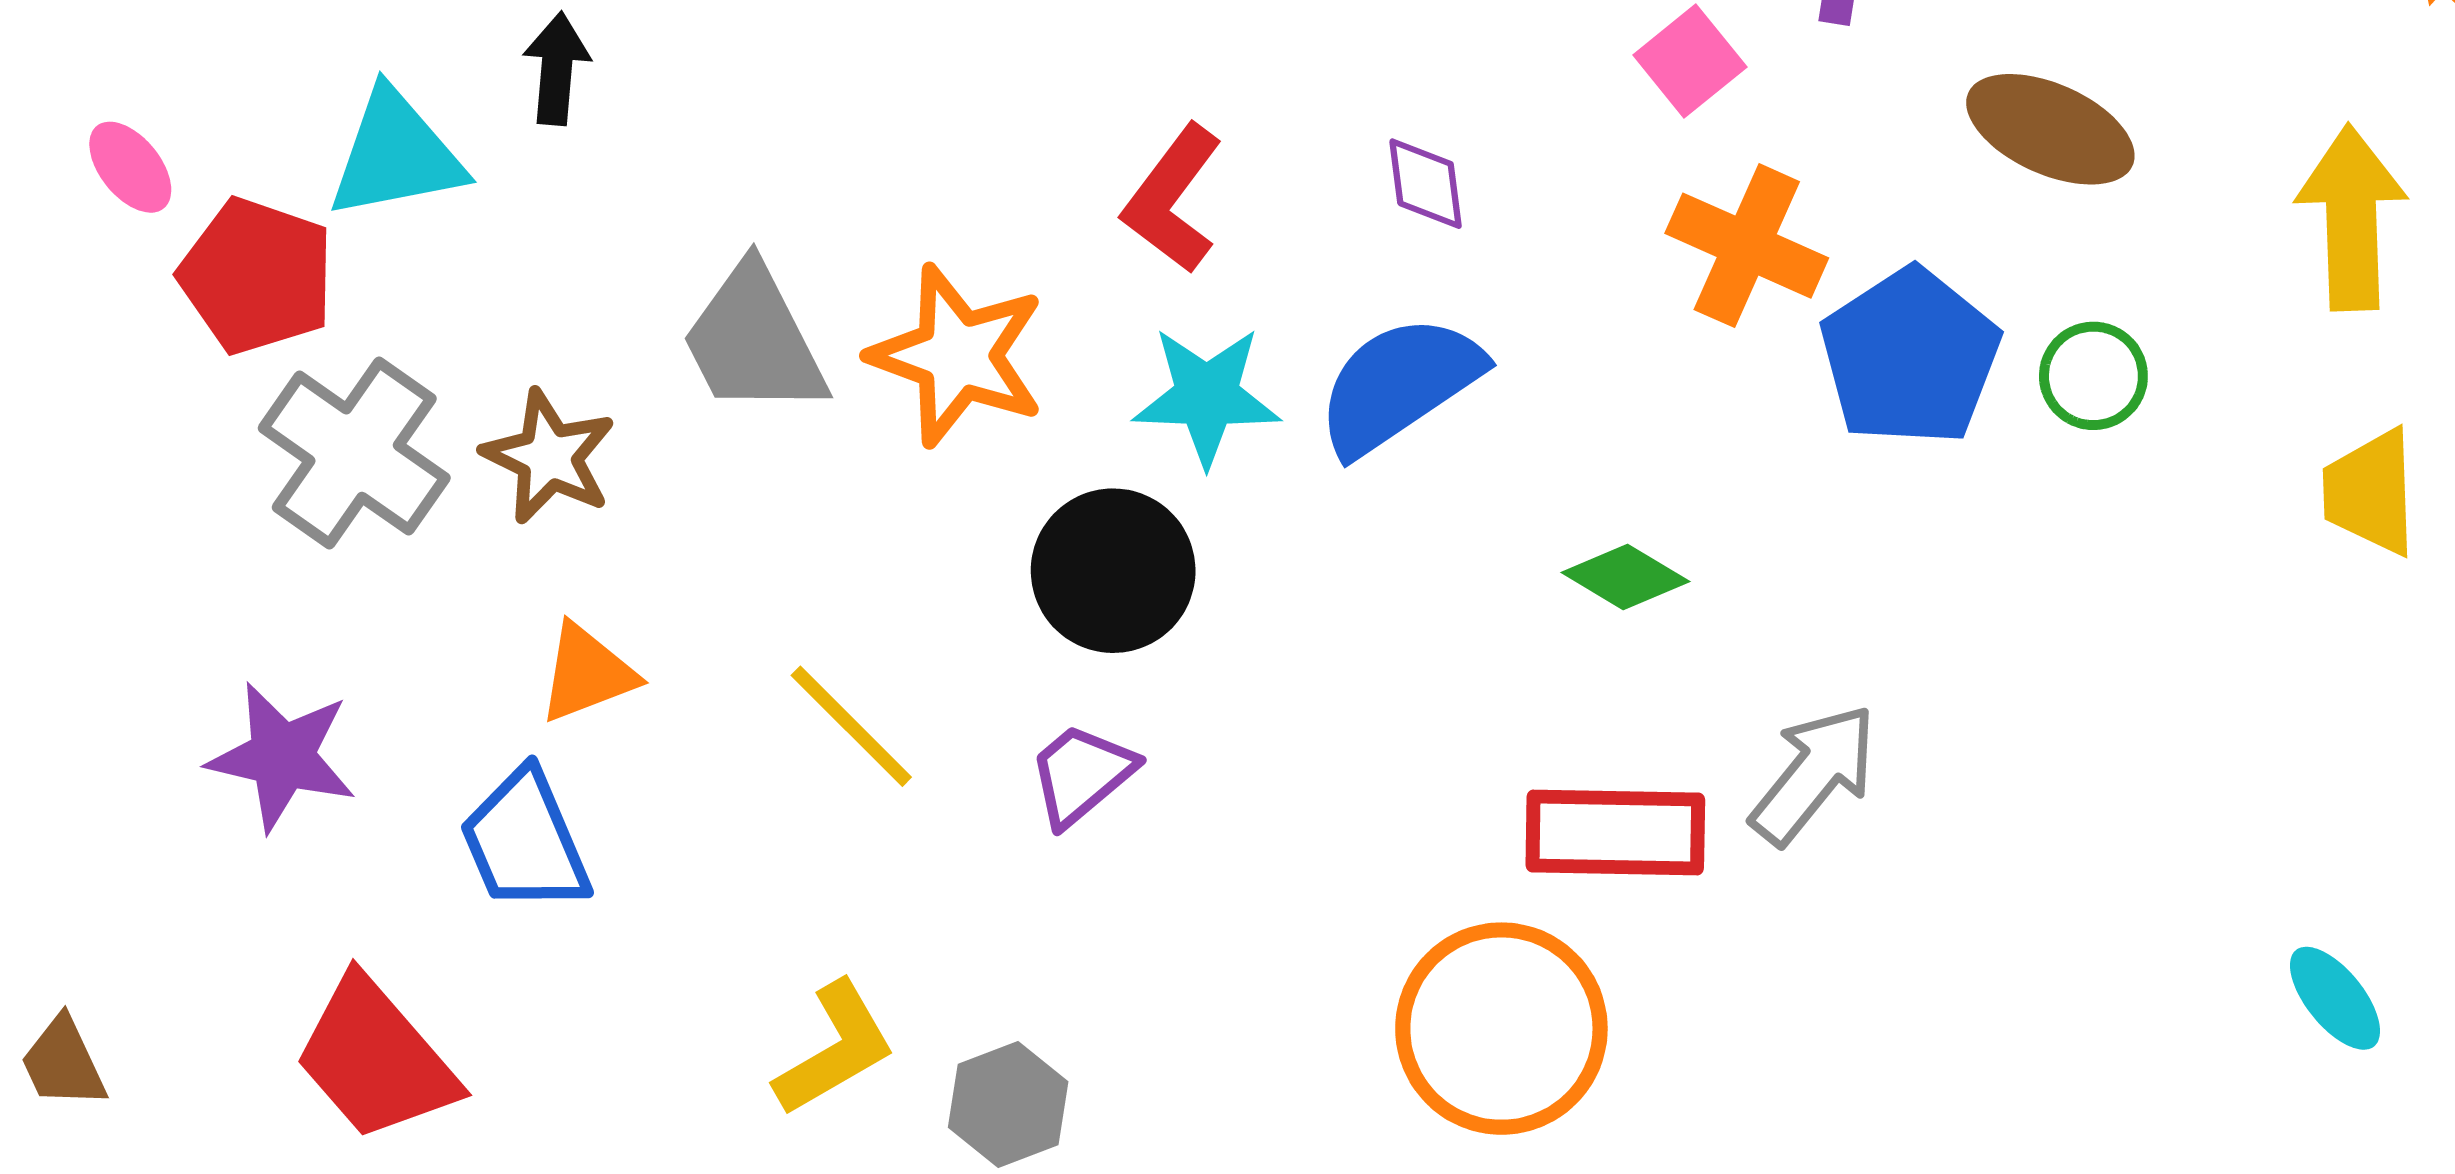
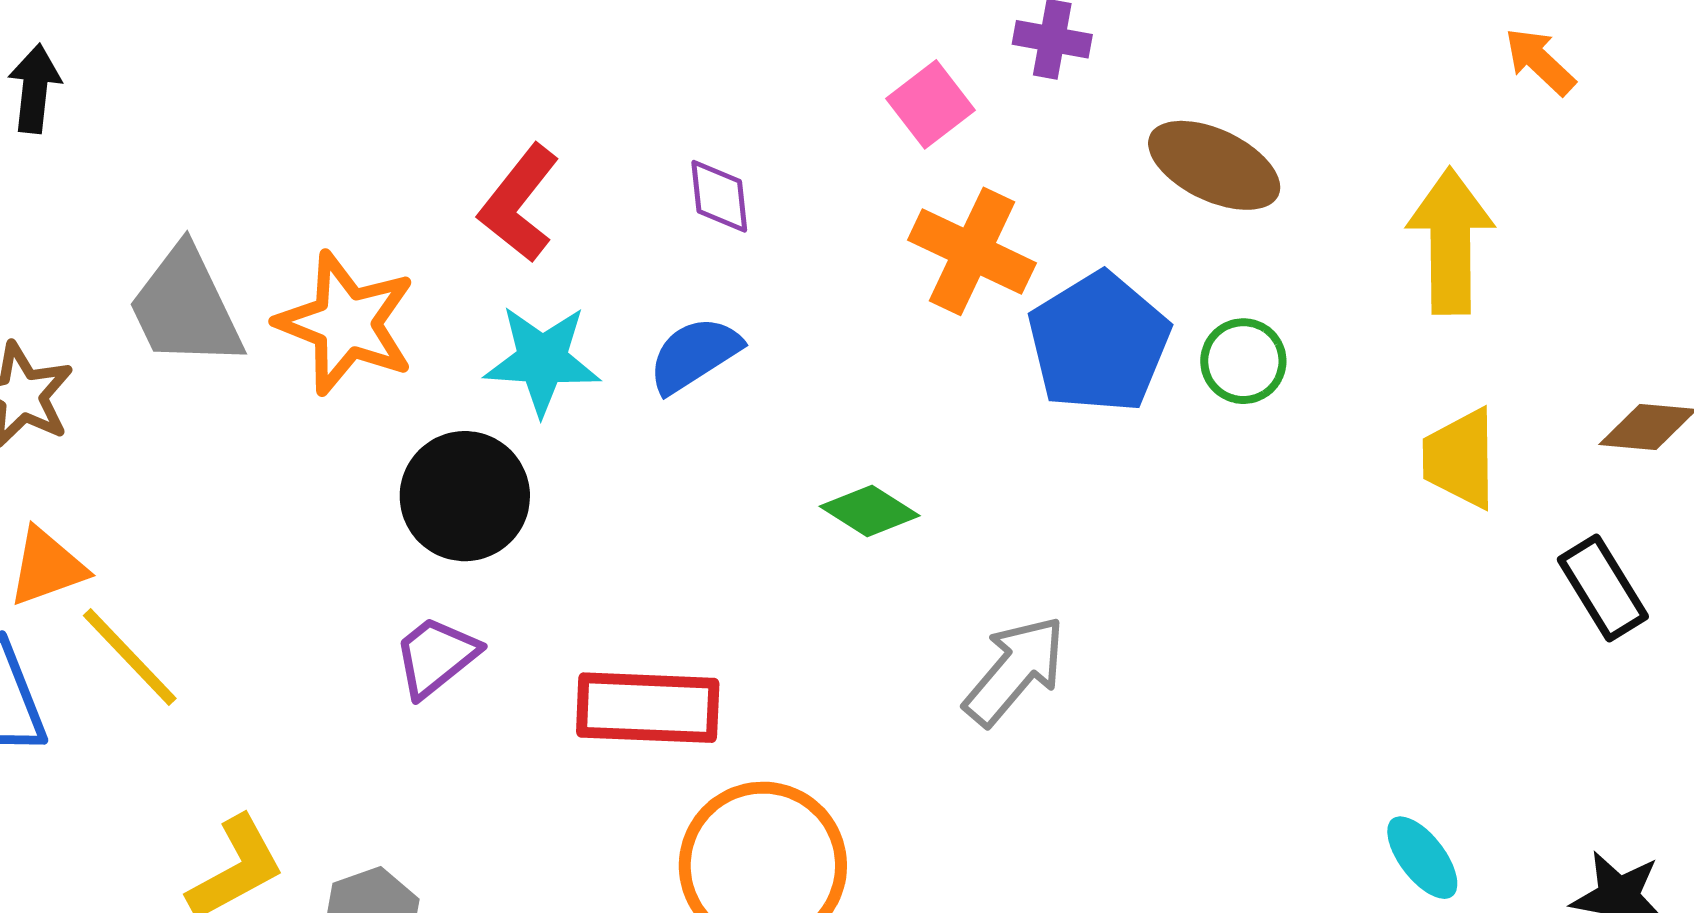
blue semicircle: (1399, 385) -> (694, 355), size x0.7
yellow line: (851, 726) -> (130, 657), moved
red rectangle: (1615, 833) -> (648, 708), moved

